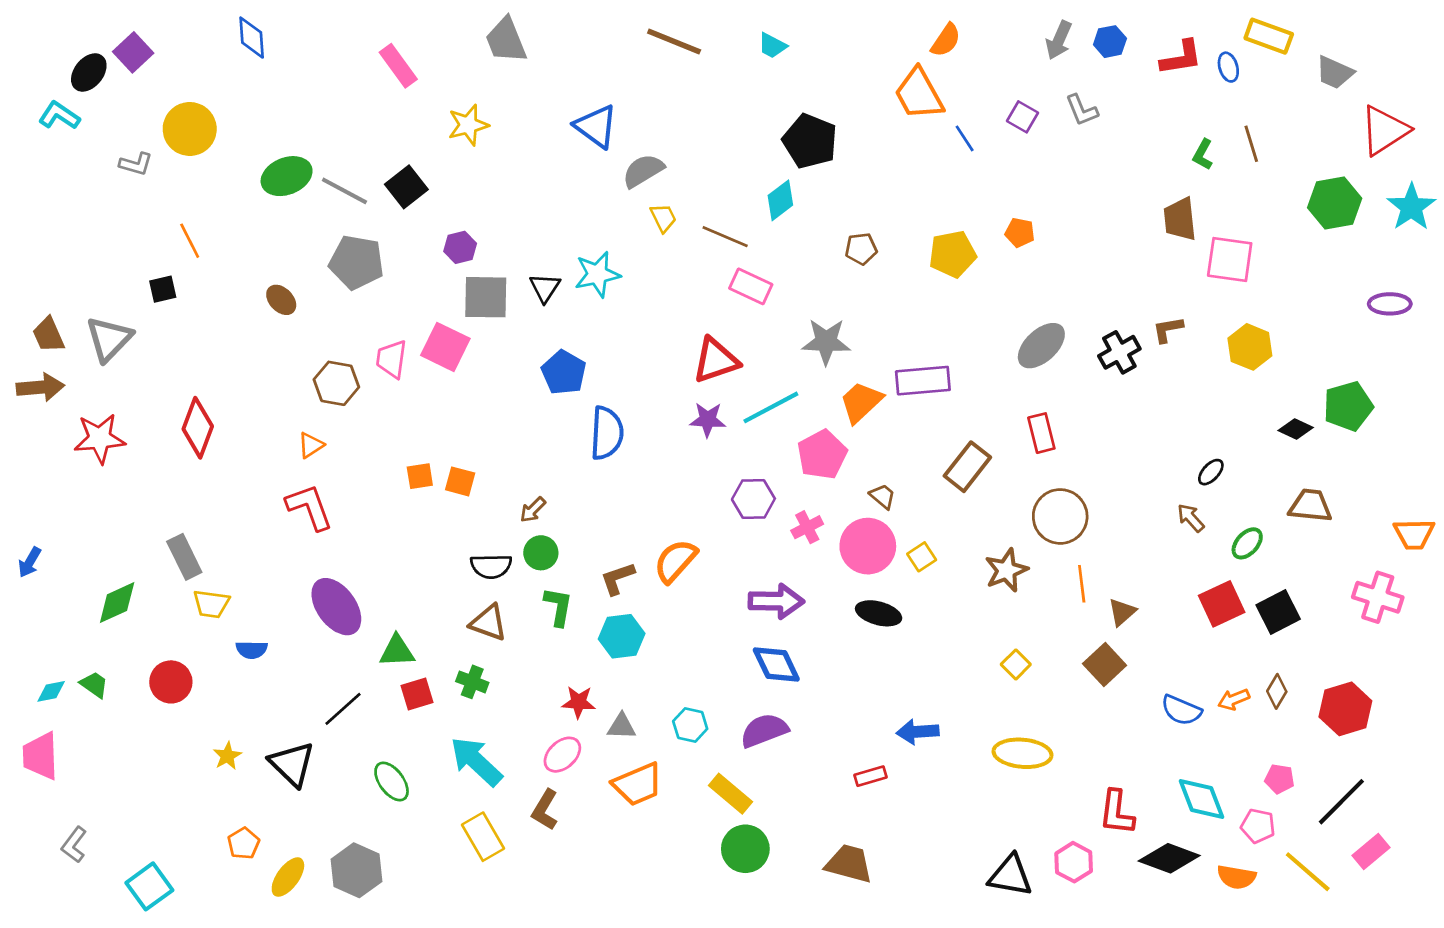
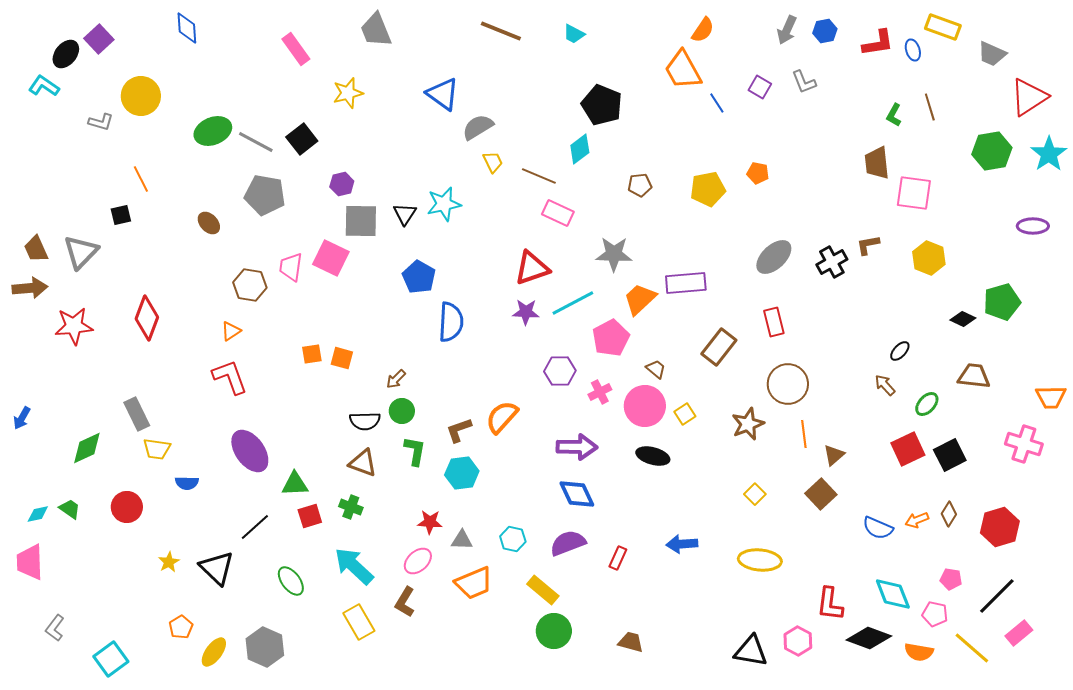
red rectangle: (870, 776) -> (618, 558), moved, turned -50
brown trapezoid: (849, 864) -> (631, 642), size x0.7

